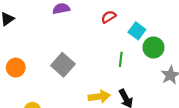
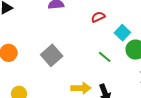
green line: (121, 59) -> (105, 57), turned -64

